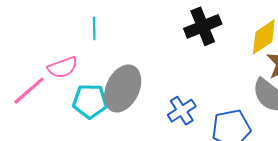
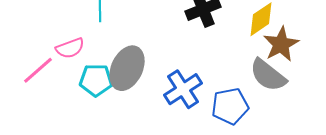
blue cross: (182, 111) -> (183, 89), size x1.4

